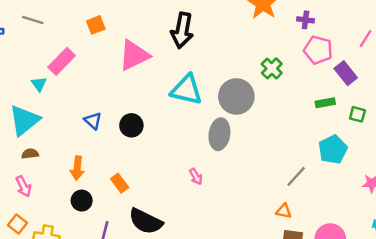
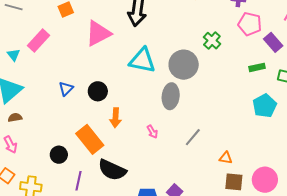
cyan triangle: (39, 84) -> (14, 55), moved
blue triangle: (93, 121) -> (66, 89), turned 35
orange arrow: (77, 168) -> (115, 118), moved
gray line: (296, 176) -> (193, 137), moved
orange rectangle: (120, 183) -> (90, 139), size x1.8

